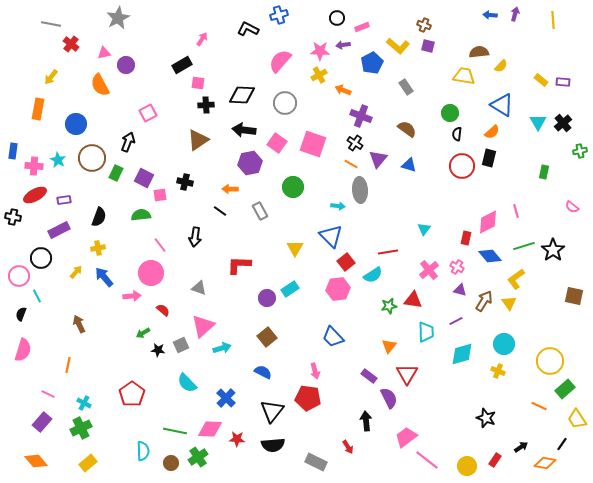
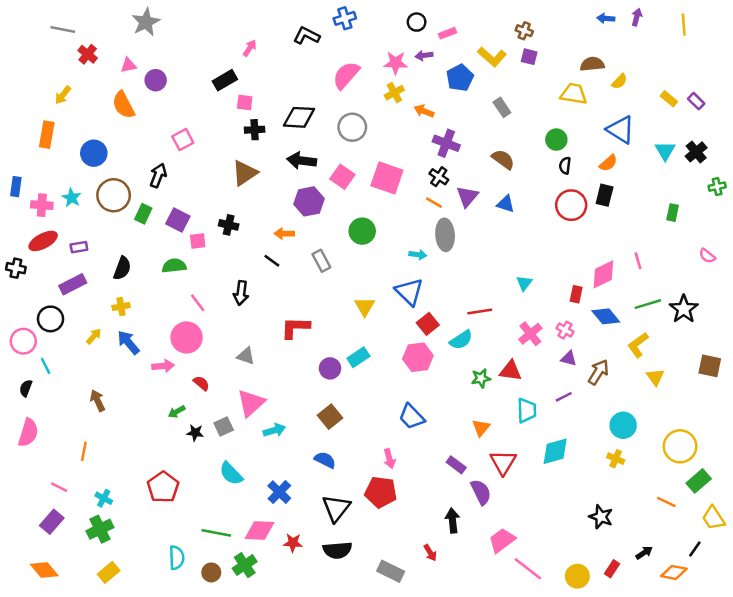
purple rectangle: (563, 82) -> (696, 101), turned 40
yellow triangle: (509, 303) -> (655, 377), moved
cyan diamond: (462, 354) -> (555, 451), moved

